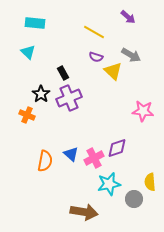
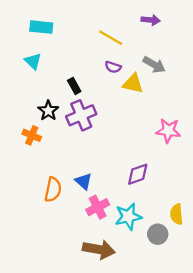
purple arrow: (128, 17) -> (151, 20), turned -35
yellow triangle: (113, 71) -> (133, 84), turned -30
pink cross: (94, 158) -> (98, 207), moved

